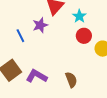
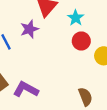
brown semicircle: (71, 80) -> (85, 97), moved

